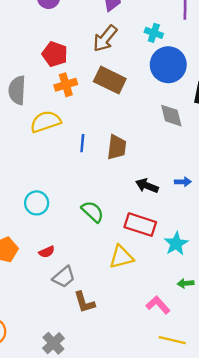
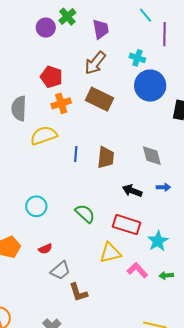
gray diamond: (171, 116) -> (152, 156), moved
pink L-shape: (158, 305) -> (137, 270), moved

